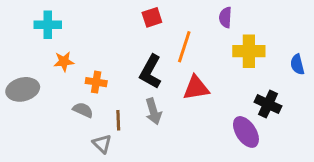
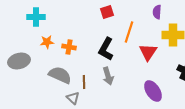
orange cross: (96, 82) -> (69, 47), moved
red triangle: (196, 88) -> (148, 52), moved, turned -48
gray semicircle: (83, 110) -> (60, 75), size x1.6
purple ellipse: (246, 132) -> (153, 91), moved

